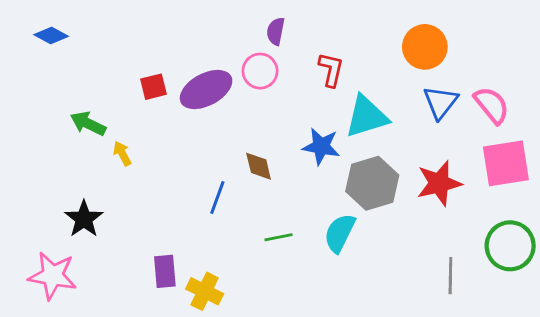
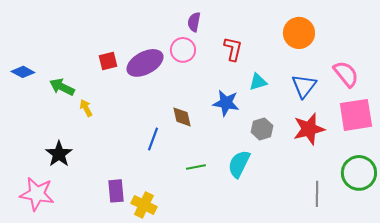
blue diamond: (51, 36) -> (23, 72), moved
blue triangle: (440, 102) -> (304, 86), moved
cyan triangle: (367, 117) -> (258, 82), size x0.6
gray hexagon: (372, 183) -> (262, 129), size x0.6

